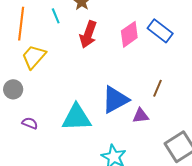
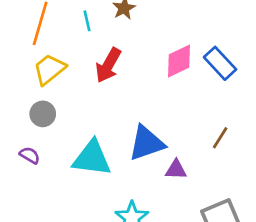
red arrow: (88, 34) -> (108, 65), moved
brown line: (158, 88) -> (220, 138), moved
gray circle: (13, 89) -> (43, 114), moved

